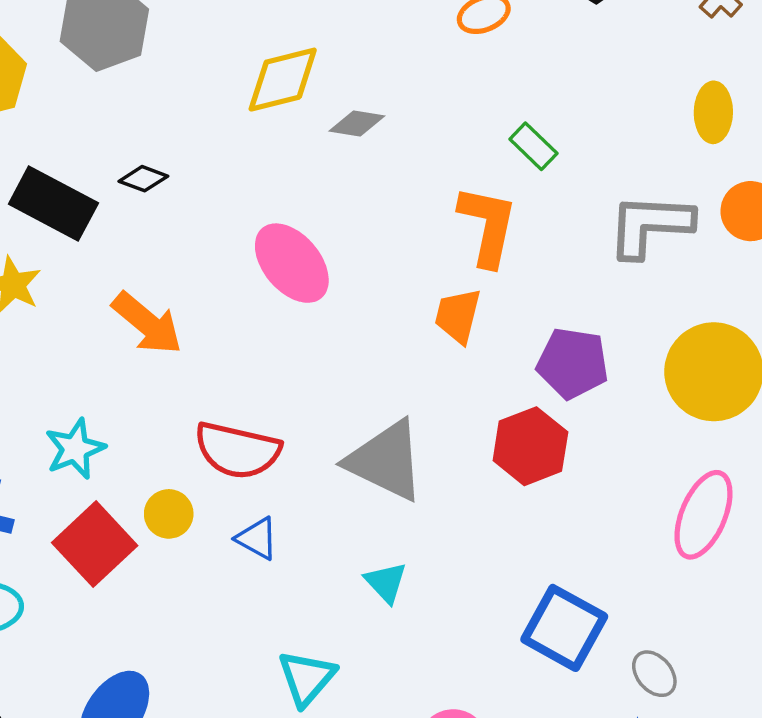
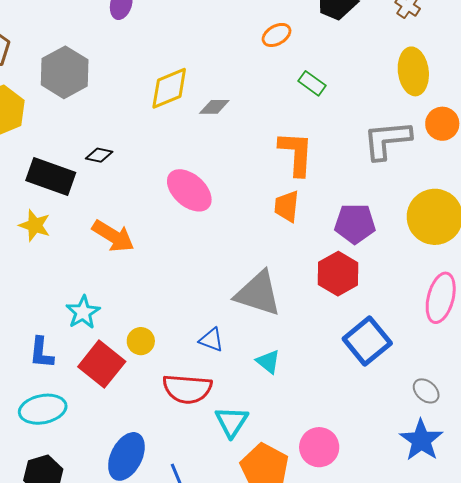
yellow ellipse: (713, 112) -> (413, 71), size x1.4
green rectangle: (533, 146) -> (312, 83), moved
red semicircle: (237, 450) -> (187, 389), moved
blue triangle: (257, 538) -> (211, 340), moved
blue square: (564, 628) -> (367, 341), moved, turned 30

